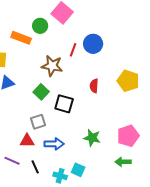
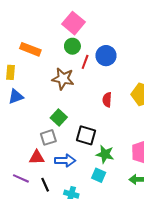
green circle: (40, 26) -> (72, 46), moved
green square: (41, 92) -> (59, 118), moved
black square: (64, 104) -> (86, 135), moved
cyan square: (78, 170) -> (99, 175), moved

